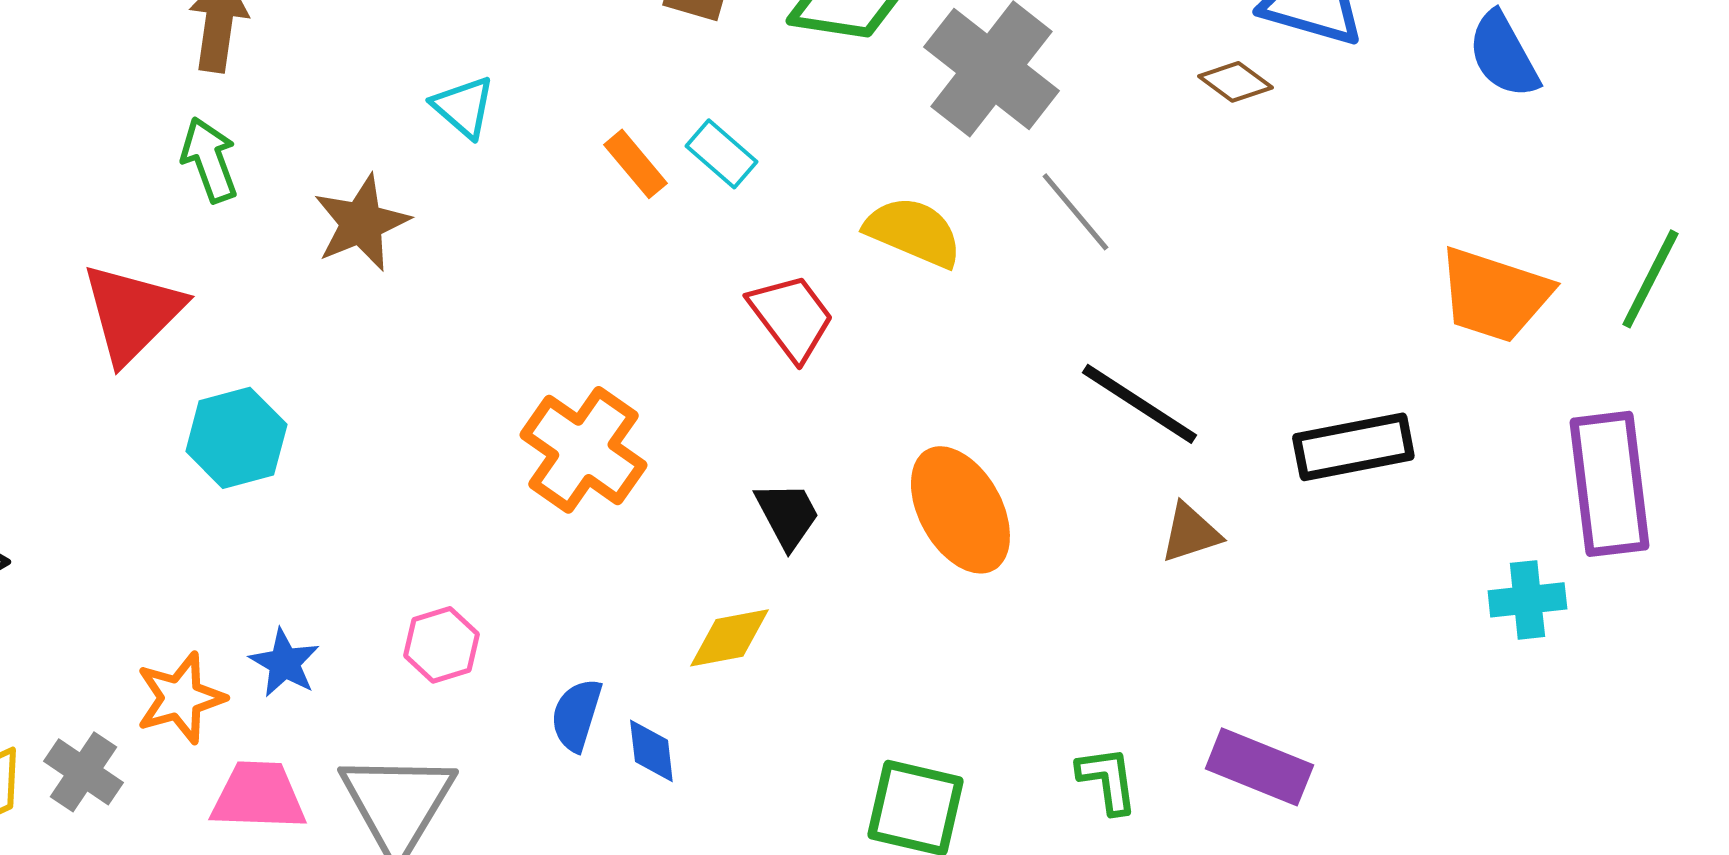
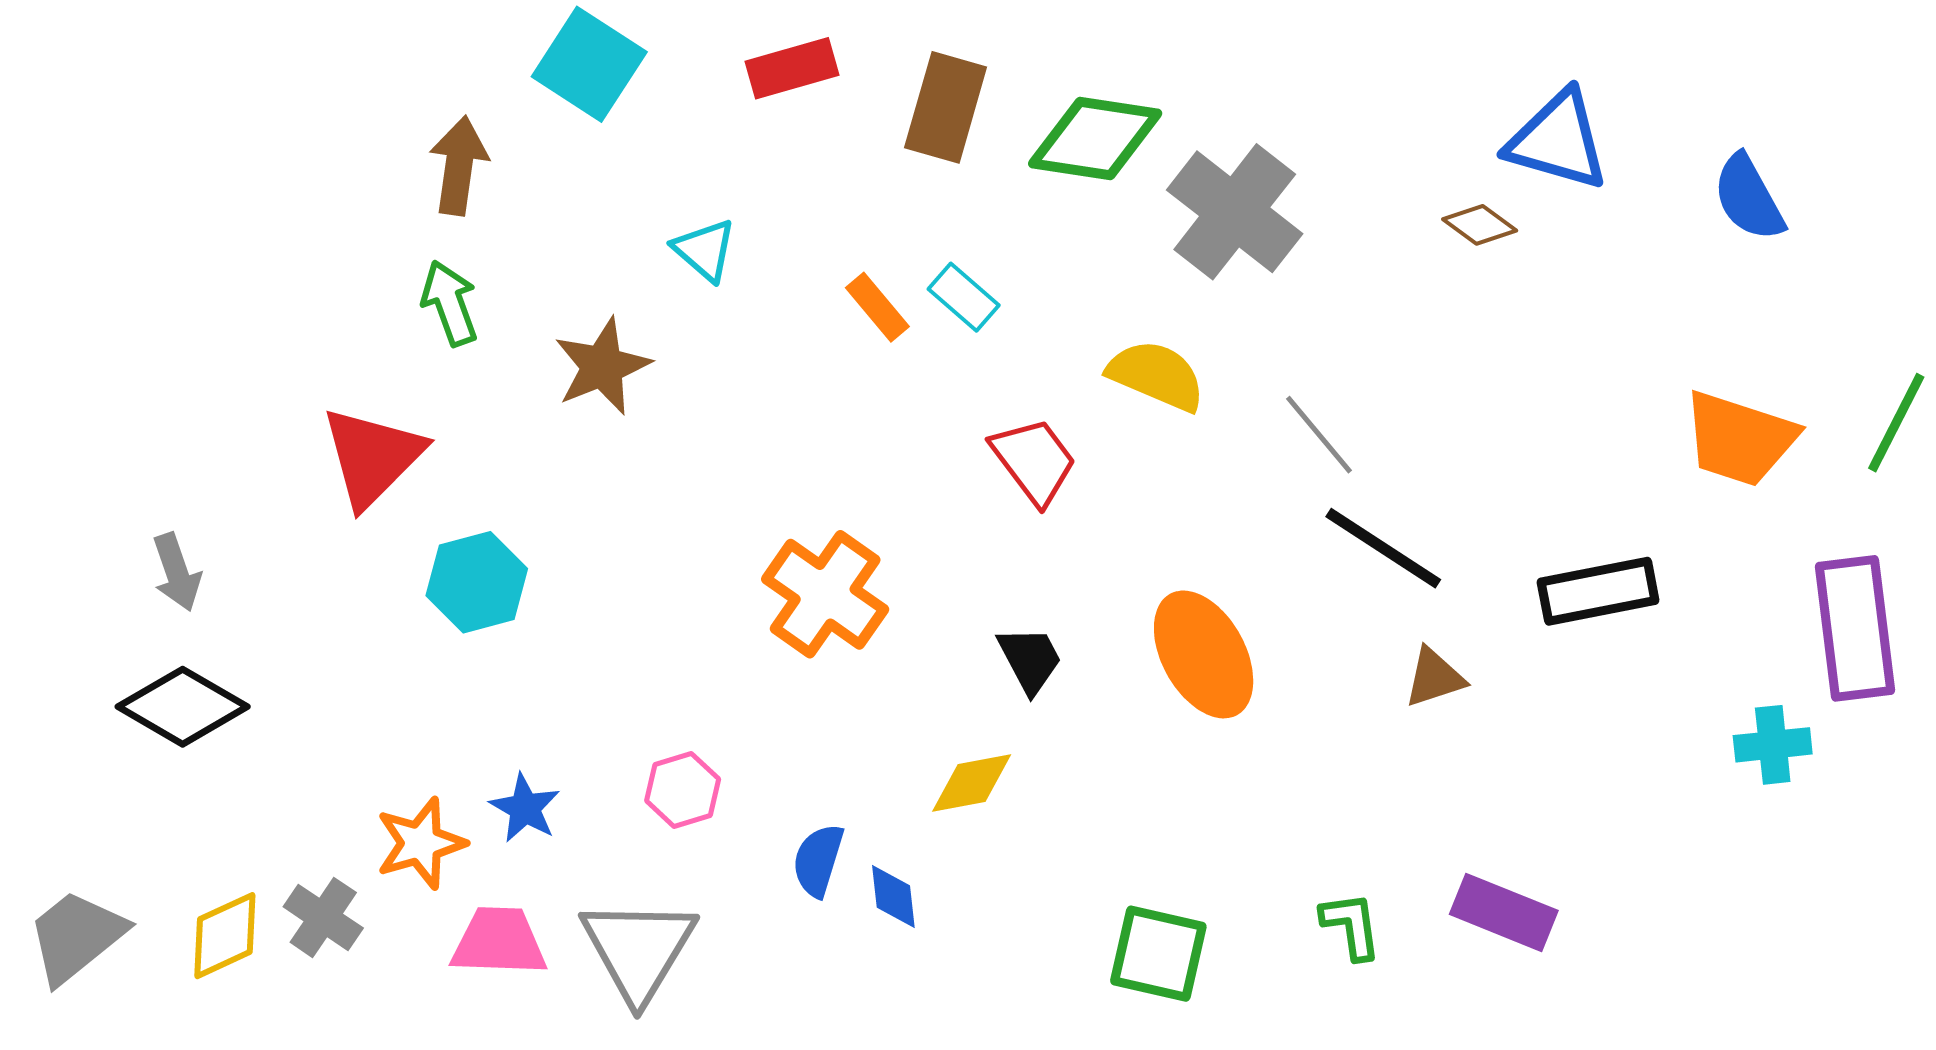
gray line: (1075, 212) -> (1319, 435), moved

